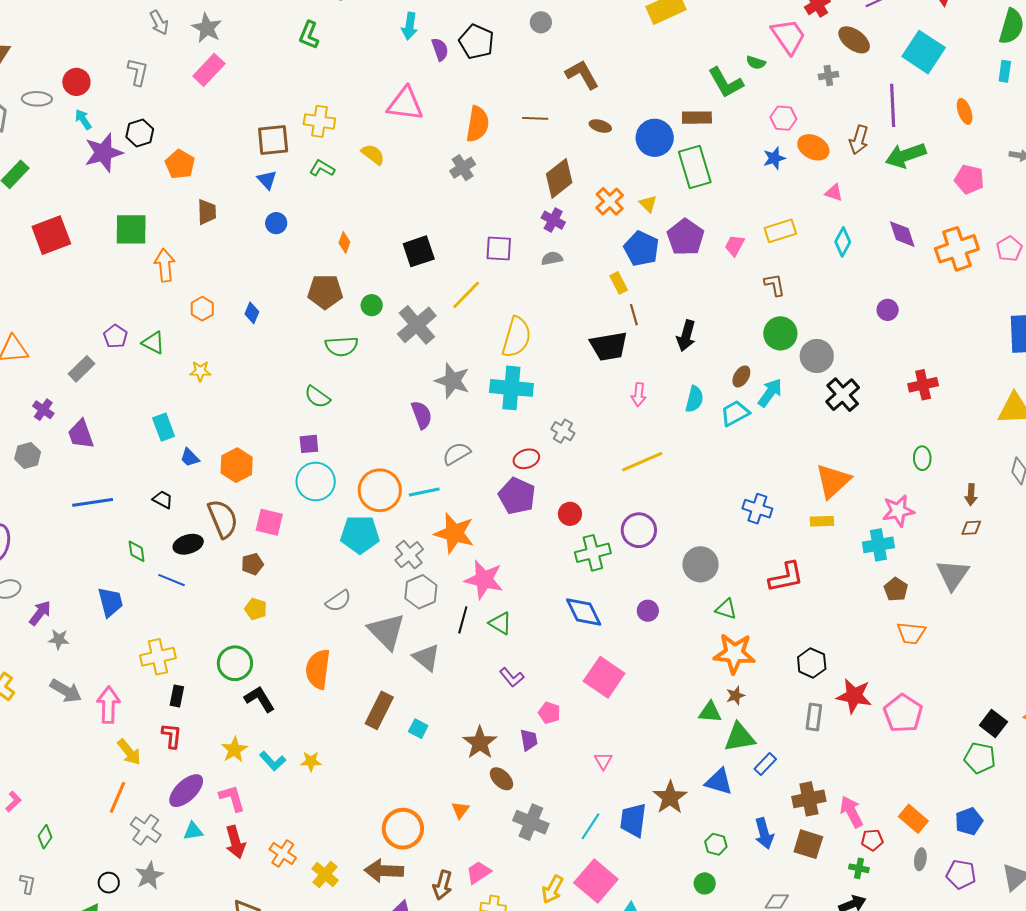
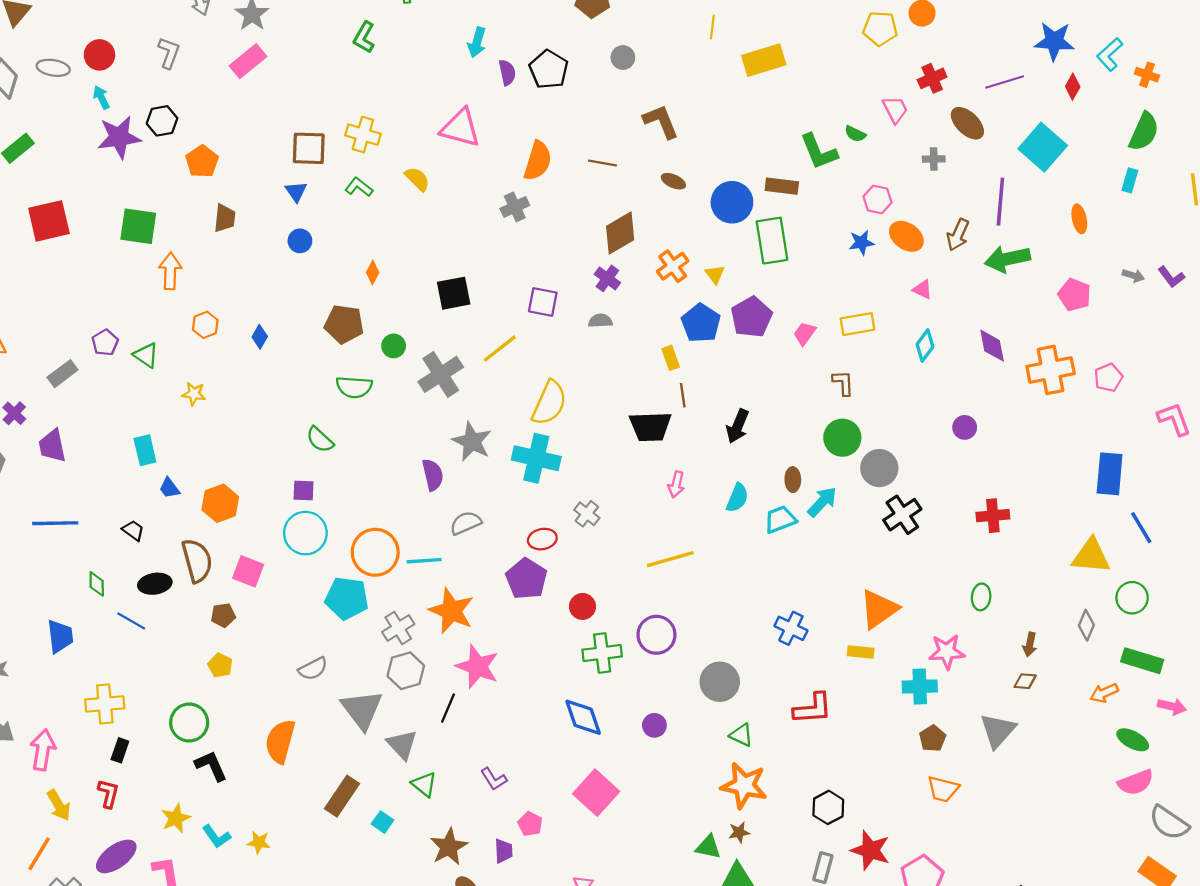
pink trapezoid: (788, 36) -> (895, 110), size x0.7
brown ellipse: (741, 376) -> (793, 480), turned -40
green triangle: (500, 623) -> (424, 784), moved

